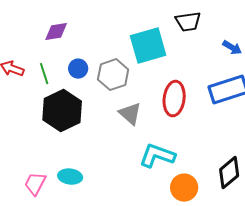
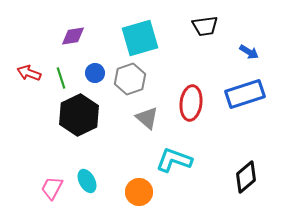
cyan square: (148, 46) -> (140, 38), moved
cyan ellipse: (70, 177) -> (87, 181), turned 55
orange circle: (184, 188) -> (139, 192), moved

